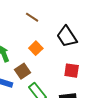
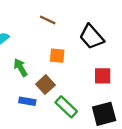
orange square: (36, 48) -> (57, 56), turned -32

